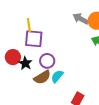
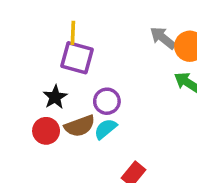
red circle: (13, 57) -> (46, 131), moved
purple circle: (47, 61) -> (107, 101), moved

